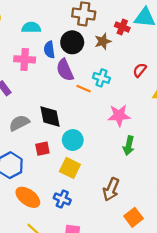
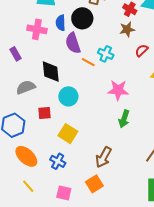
brown star: (103, 41) -> (127, 29), moved
black diamond: (50, 117) -> (51, 72), moved
cyan circle: (73, 140) -> (68, 96), moved
orange square: (133, 217) -> (94, 184), moved

